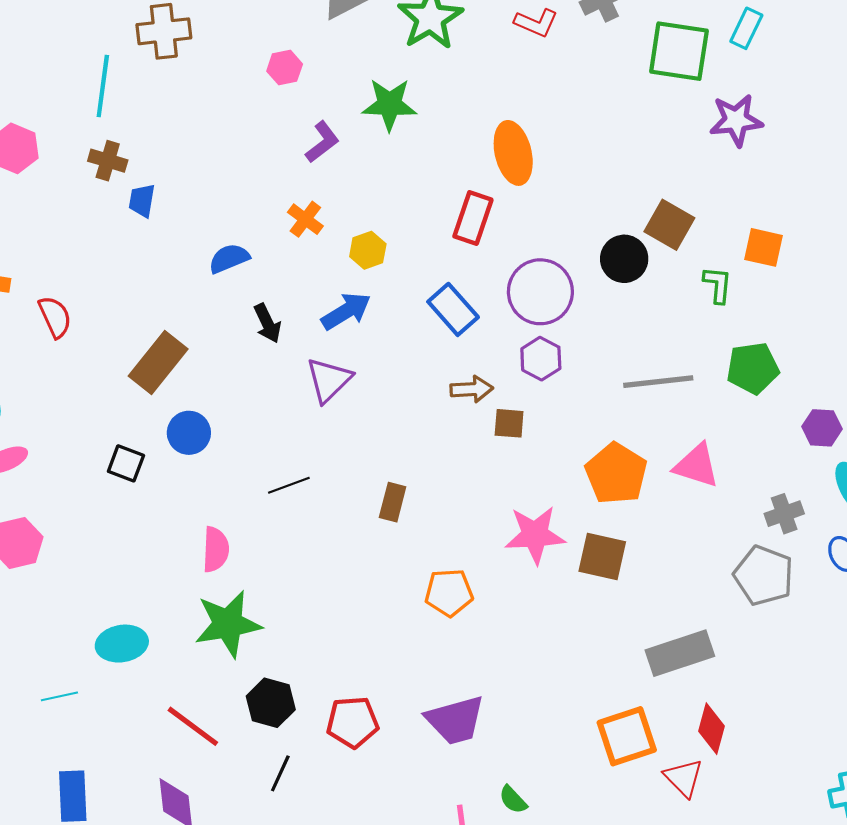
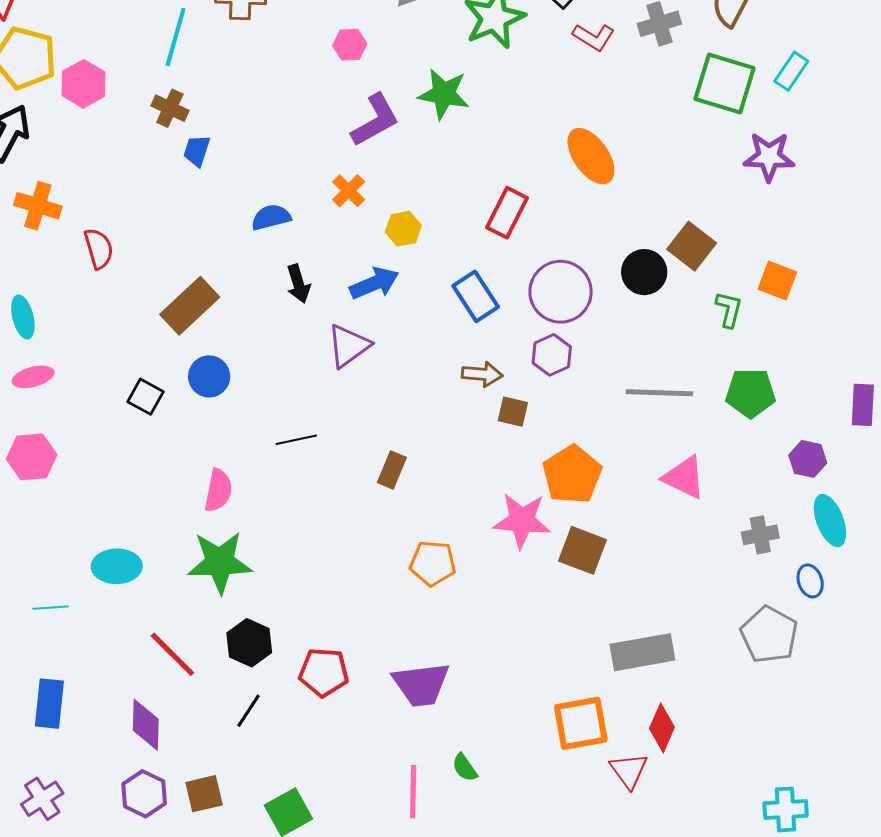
purple L-shape: (322, 142) -> (375, 120), size x1.4
orange ellipse: (513, 153) -> (591, 156), moved, turned -30
orange pentagon: (616, 474) -> (572, 475), moved
gray pentagon: (764, 576) -> (769, 635), moved

